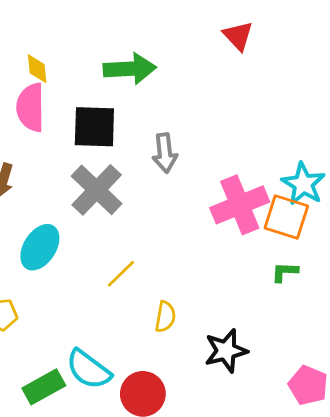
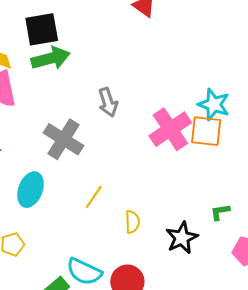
green arrow: (130, 69) -> (51, 58), moved
black square: (94, 127) -> (42, 29), moved
green L-shape: (285, 272) -> (220, 212), moved

